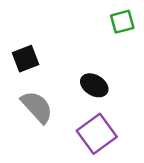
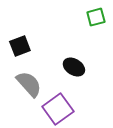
purple square: (97, 134) -> (58, 109), moved

